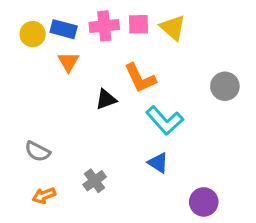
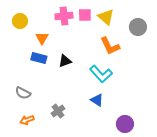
blue rectangle: (64, 29) -> (39, 58), moved
orange L-shape: (140, 78) -> (110, 46), moved
gray circle: (225, 86) -> (138, 27), moved

